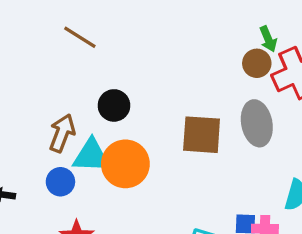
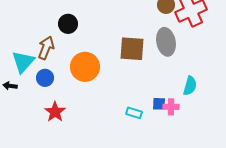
black circle: (114, 105) -> (68, 24), moved
cyan triangle: (91, 156) -> (23, 62), moved, turned -50

